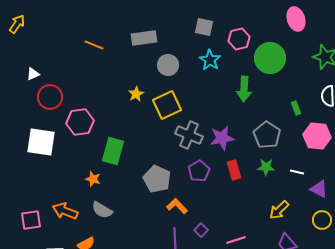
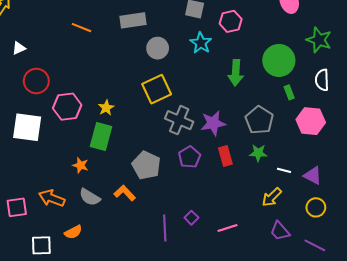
green circle: (270, 58) -> (279, 60), moved
white triangle: (33, 74) -> (19, 48), moved
yellow star: (136, 94) -> (106, 108), moved
white line: (297, 172) -> (284, 170), moved
orange L-shape: (177, 206) -> (125, 193), moved

